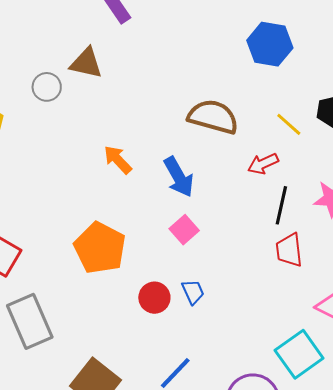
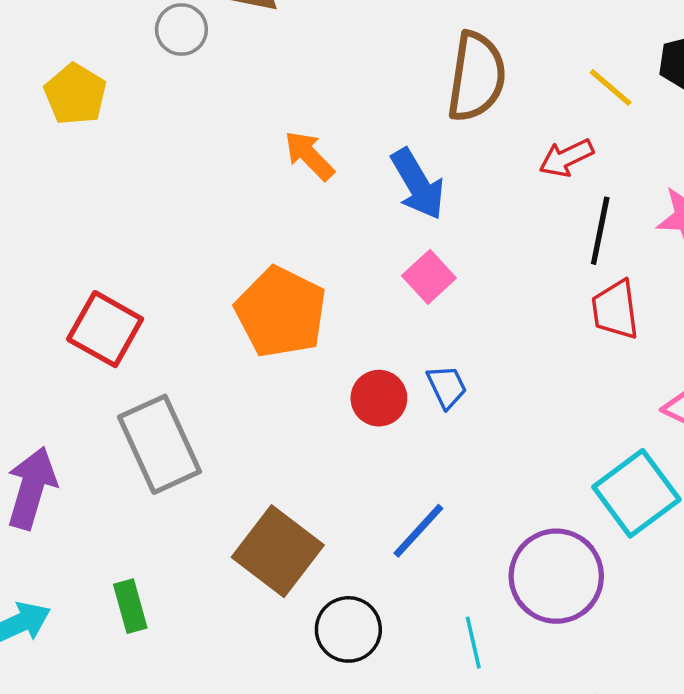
brown semicircle: (213, 117) -> (476, 77), turned 84

